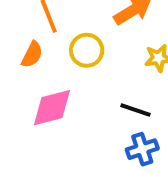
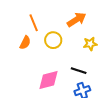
pink diamond: (52, 108) -> (48, 80), moved

